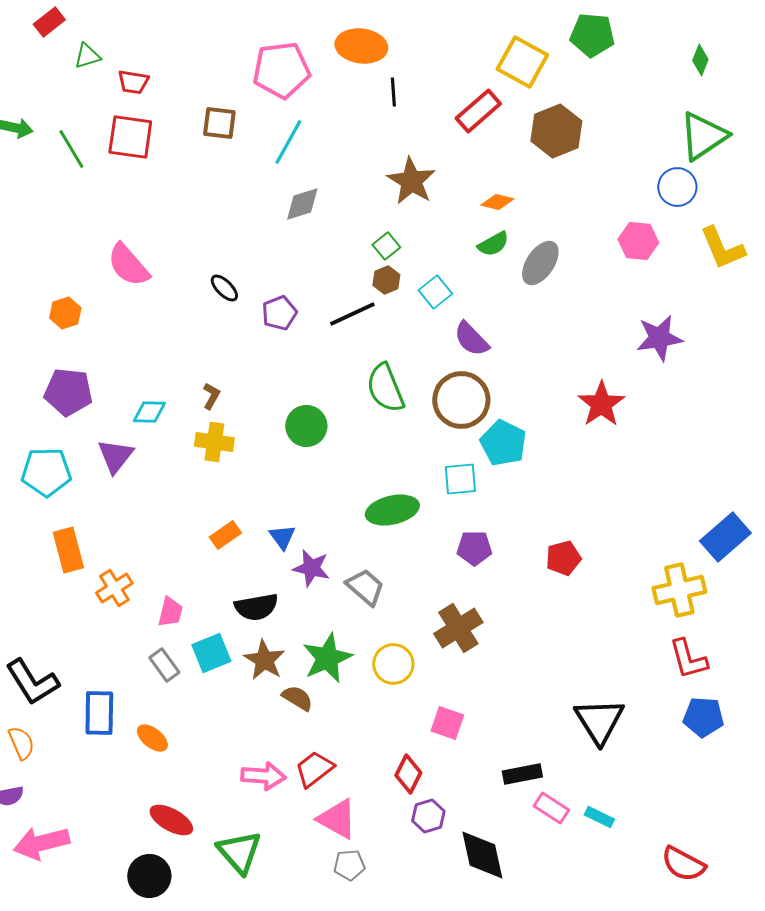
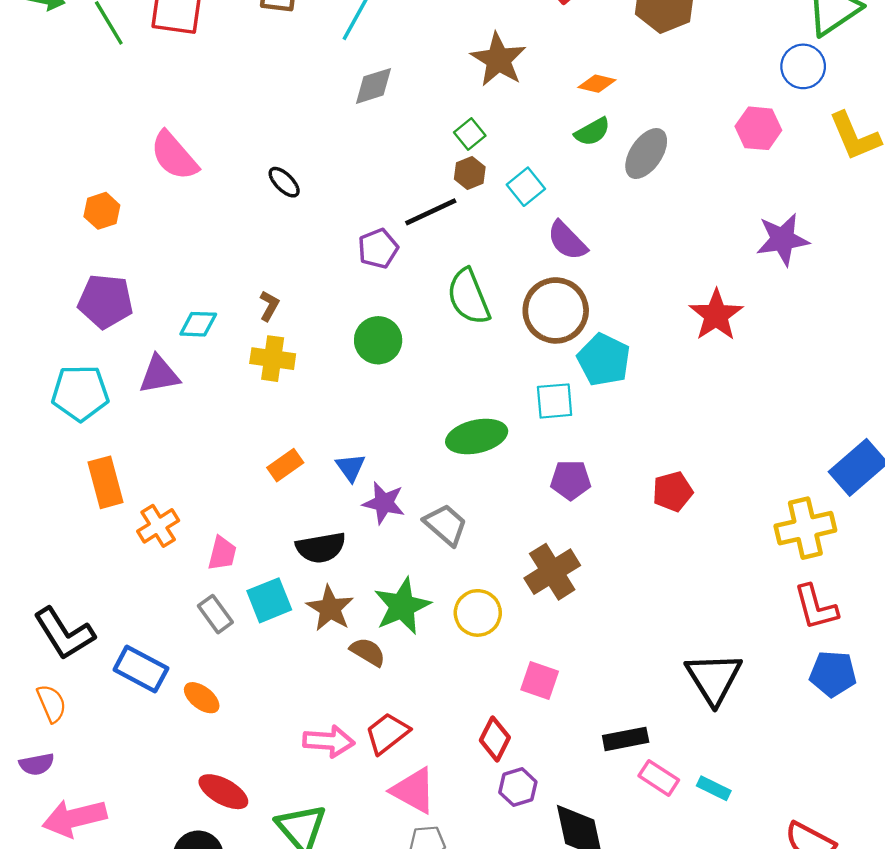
purple pentagon: (279, 313) -> (378, 249), moved
purple triangle: (115, 456) -> (159, 375), turned 42
blue rectangle: (99, 713) -> (141, 669), turned -63

